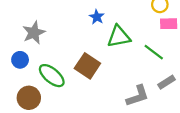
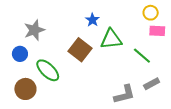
brown square: (87, 66) -> (80, 50), moved

